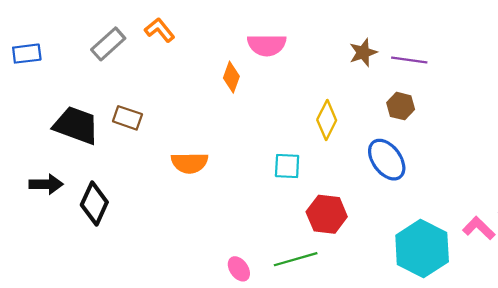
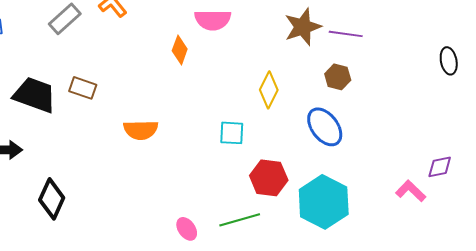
brown star: (363, 52) -> (303, 27), size x1.4
black diamond: (94, 204) -> (52, 199), moved
cyan hexagon: (422, 249) -> (324, 202), moved

